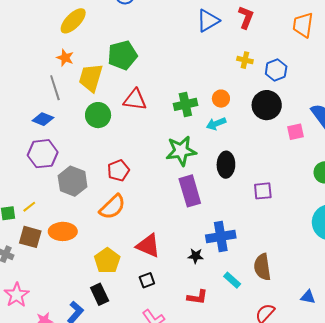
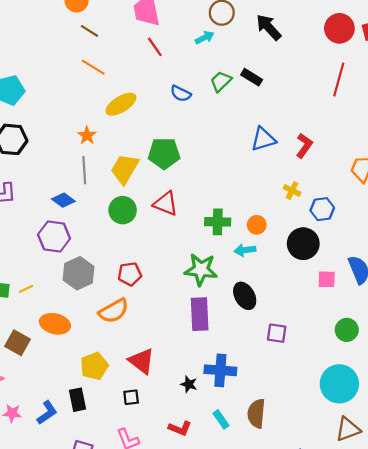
orange star: (65, 58) -> (87, 135), moved
black ellipse: (226, 165) -> (245, 296), turned -45
brown square: (30, 237) -> (18, 343), moved

